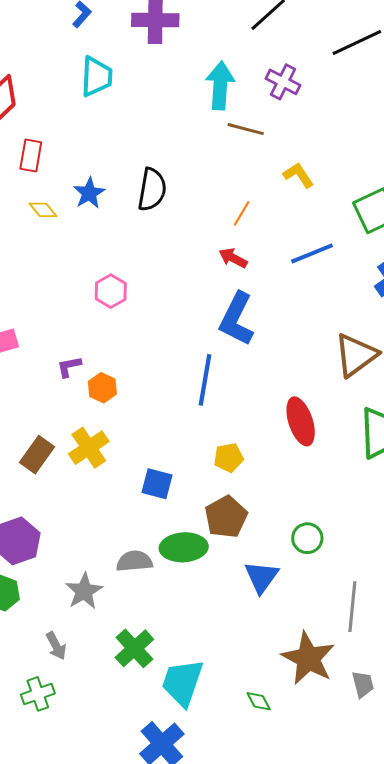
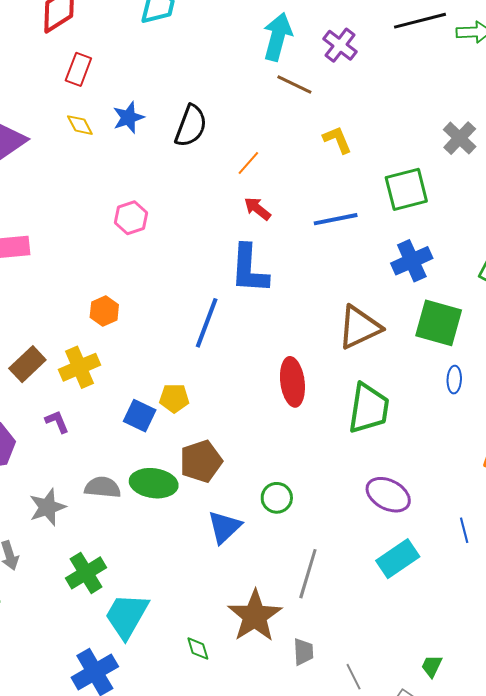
orange line: (242, 213) -> (248, 163), moved
blue L-shape: (237, 319) -> (249, 269), turned -34
purple L-shape: (69, 367) -> (57, 422), moved, turned 68
yellow pentagon: (229, 458) -> (174, 398), moved

